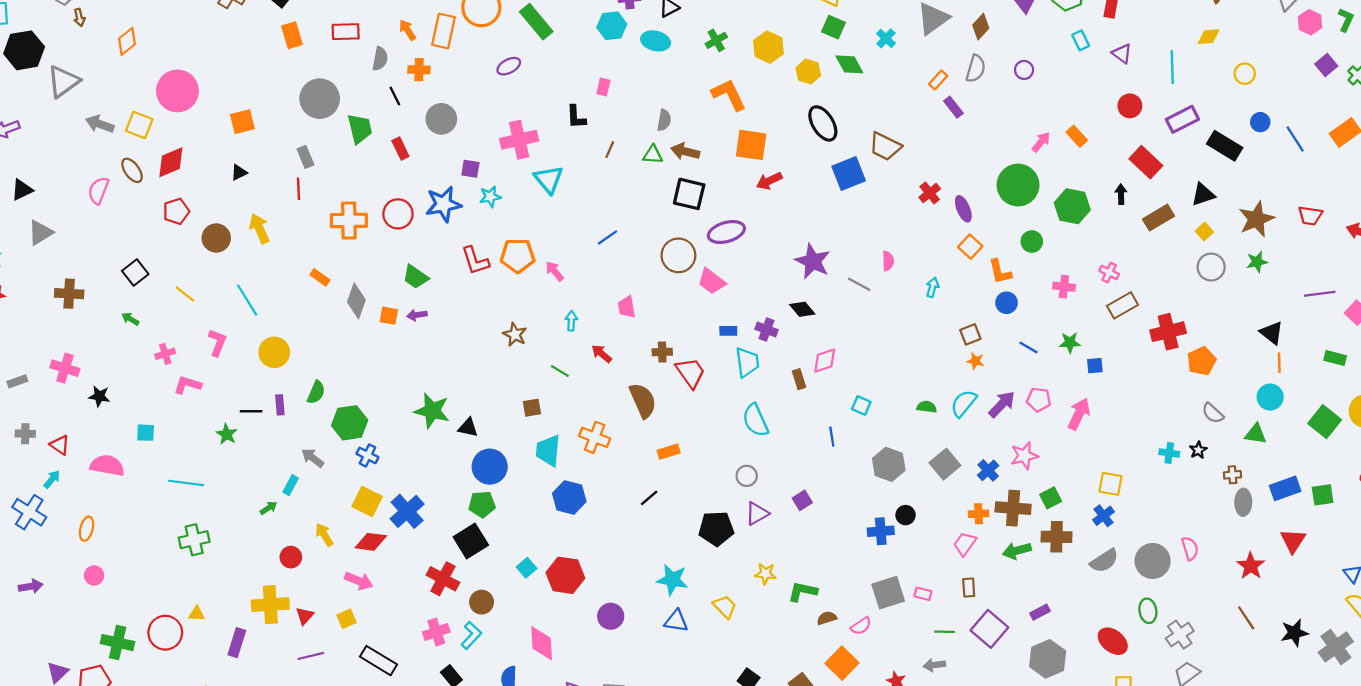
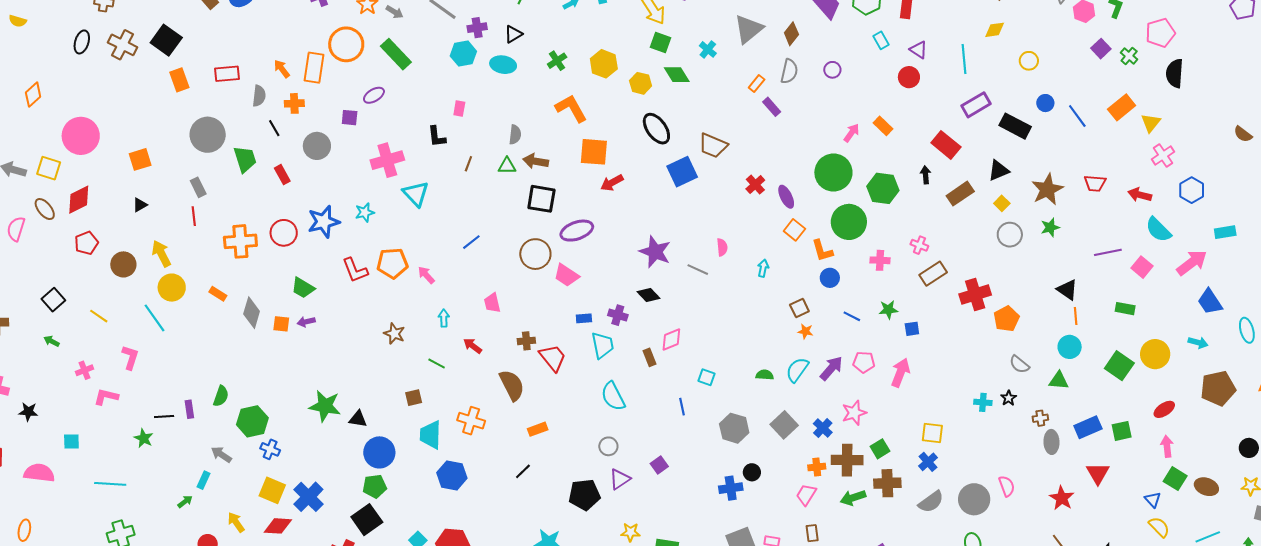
red circle: (1130, 106) -> (909, 77), moved
purple square: (470, 169) -> (350, 118), moved
green circle: (1032, 242) -> (849, 222), size x1.8
yellow circle: (274, 352) -> (172, 288), moved

